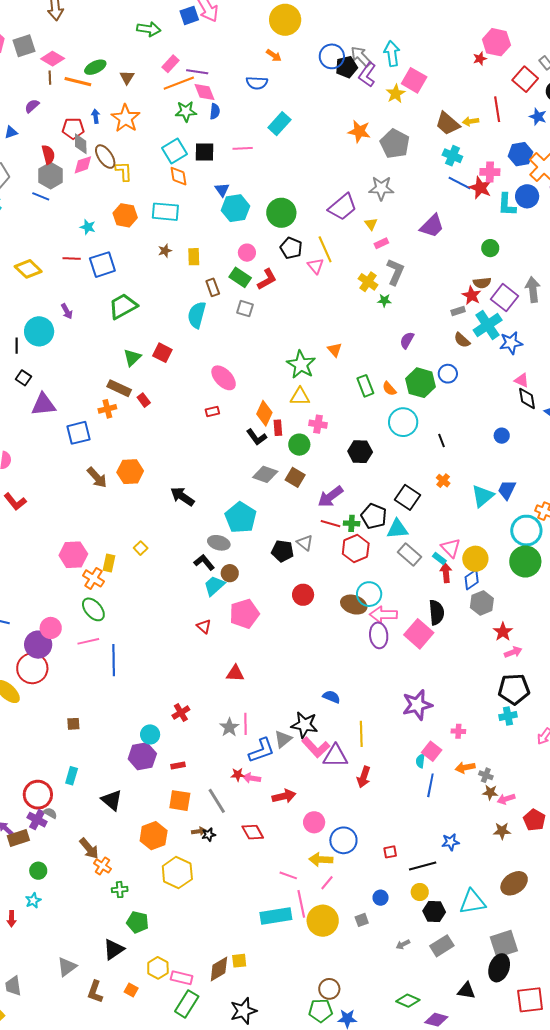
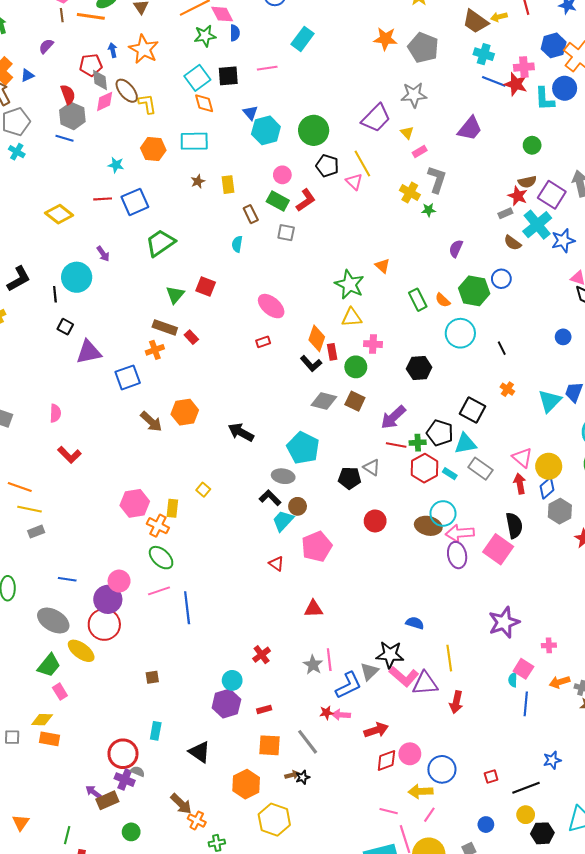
cyan semicircle: (197, 315) -> (237, 244), size x0.6
cyan rectangle: (439, 558) -> (450, 474), moved
red diamond: (253, 832) -> (386, 761), moved, turned -75

